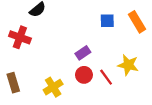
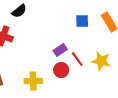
red line: (106, 77) -> (77, 59), moved
yellow cross: (53, 87) -> (33, 81), turned 30

